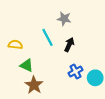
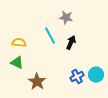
green triangle: (27, 65) -> (17, 63), moved
blue cross: (75, 72) -> (77, 77), moved

